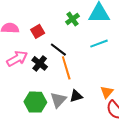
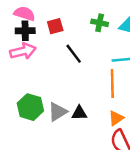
green cross: (72, 19) -> (100, 23), turned 32
black cross: (40, 63) -> (25, 31), moved, turned 35
orange line: (66, 68) -> (112, 83), moved

